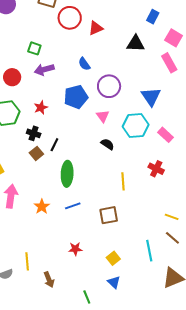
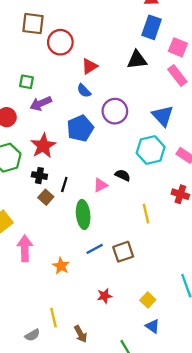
blue rectangle: (153, 17) -> (152, 27), size x1.5
red triangle: (96, 28) -> (90, 66), moved
red star: (41, 108) -> (43, 146), size x1.6
pink triangle: (103, 116) -> (100, 185), moved, turned 48
orange star: (42, 207) -> (61, 266), moved
brown square: (109, 215) -> (123, 252), moved

